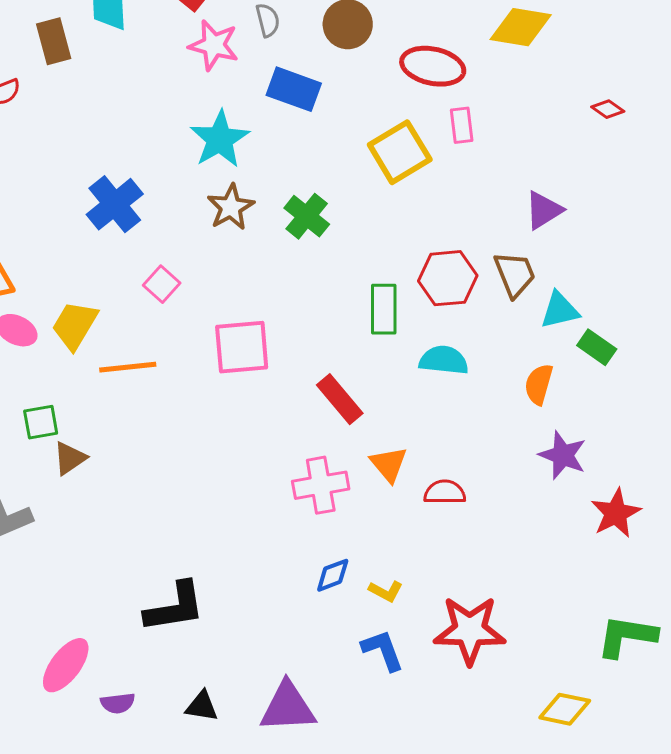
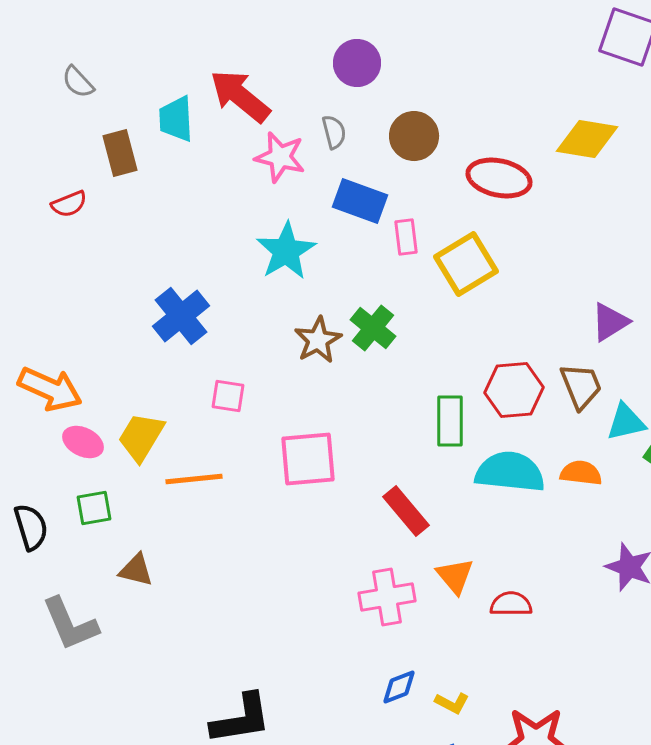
pink rectangle: (462, 125) -> (406, 237), moved
brown star: (231, 207) -> (318, 340), moved
pink square: (162, 284) -> (228, 396), turned -33
cyan semicircle: (444, 360) -> (510, 472), size x1.4
orange semicircle: (539, 384) -> (581, 473), moved, turned 81
green square: (41, 422) -> (94, 508), moved
brown triangle: (70, 458) -> (136, 570), turned 48

